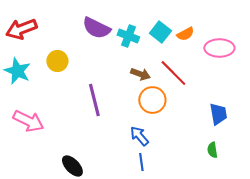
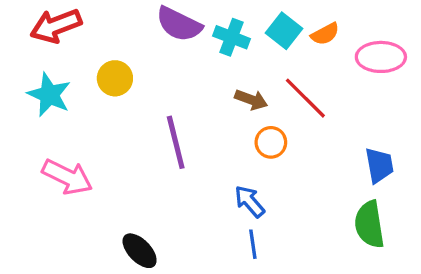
orange circle: (152, 100) -> (271, 142), size x0.7
green semicircle: (212, 150) -> (369, 224), size x1.8

